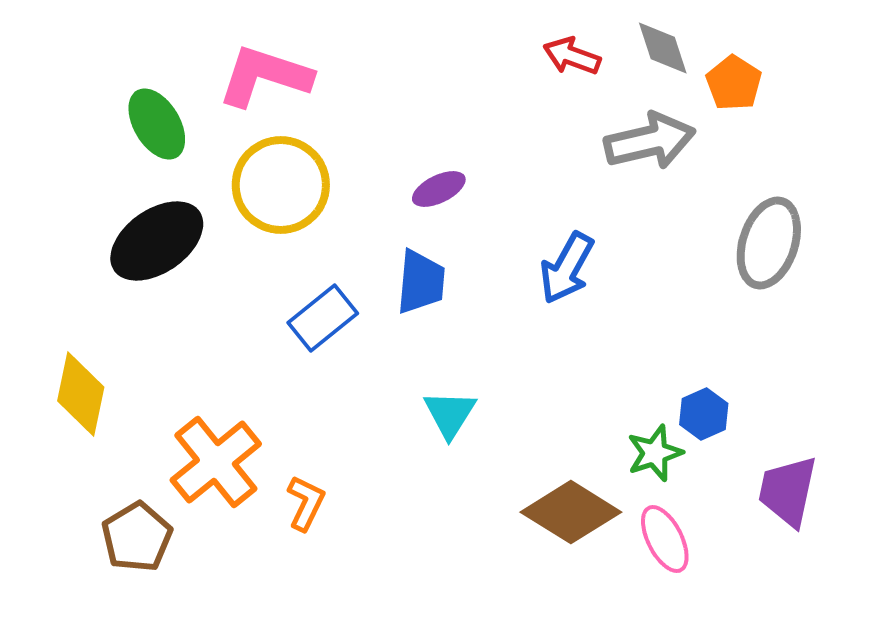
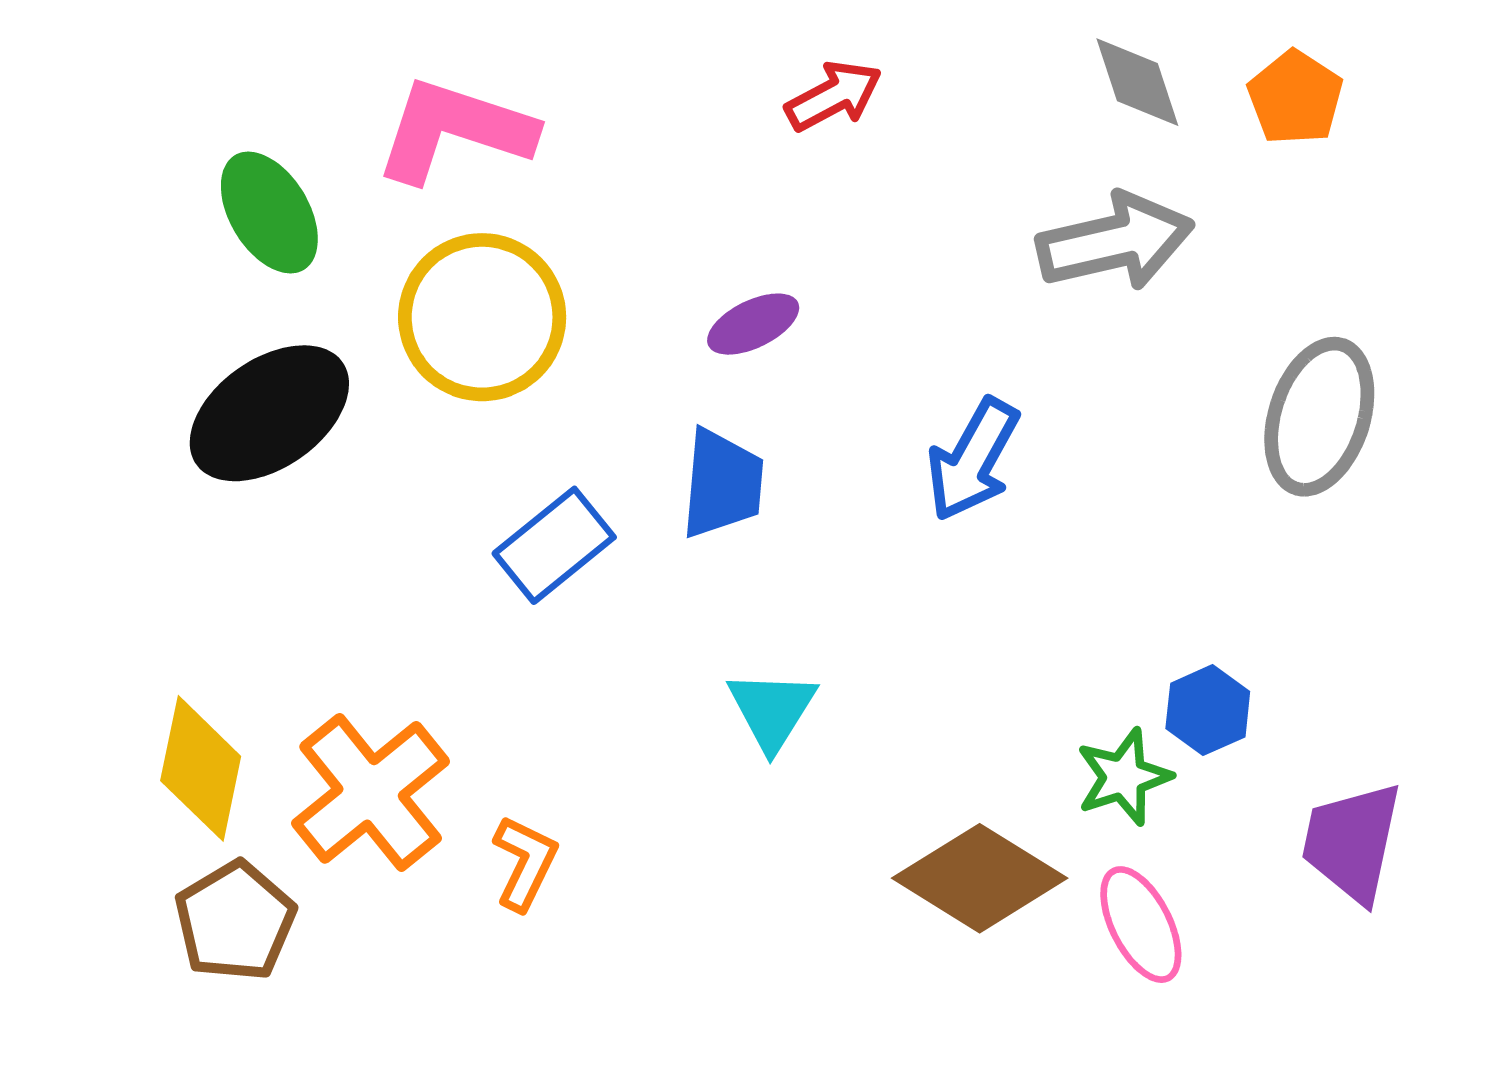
red arrow: (572, 56) -> (834, 96), moved, turned 132
orange pentagon: (734, 83) -> (1295, 98), moved
yellow diamond: (81, 394) -> (201, 768), moved

